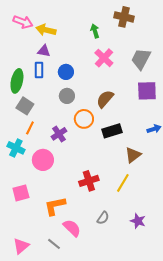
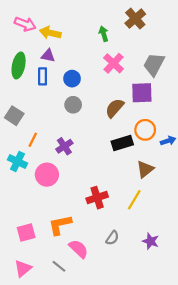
brown cross: (124, 17) -> (135, 19), turned 36
green ellipse: (17, 81) -> (19, 65), moved
purple square: (147, 91) -> (142, 93), moved
gray square: (25, 106) -> (14, 116), moved
orange circle: (84, 119) -> (145, 130), moved
pink square: (21, 193) -> (26, 232), moved

